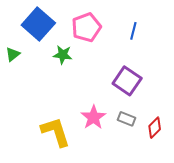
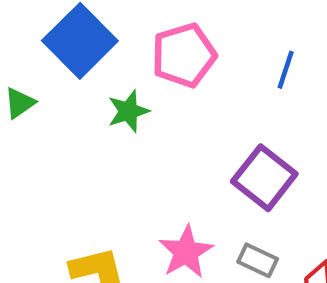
green star: (63, 55) -> (128, 111), turned -30

